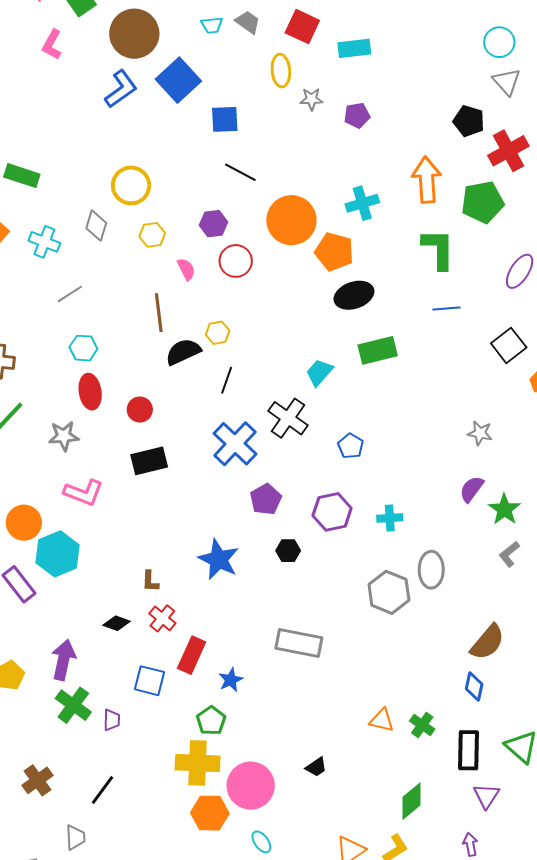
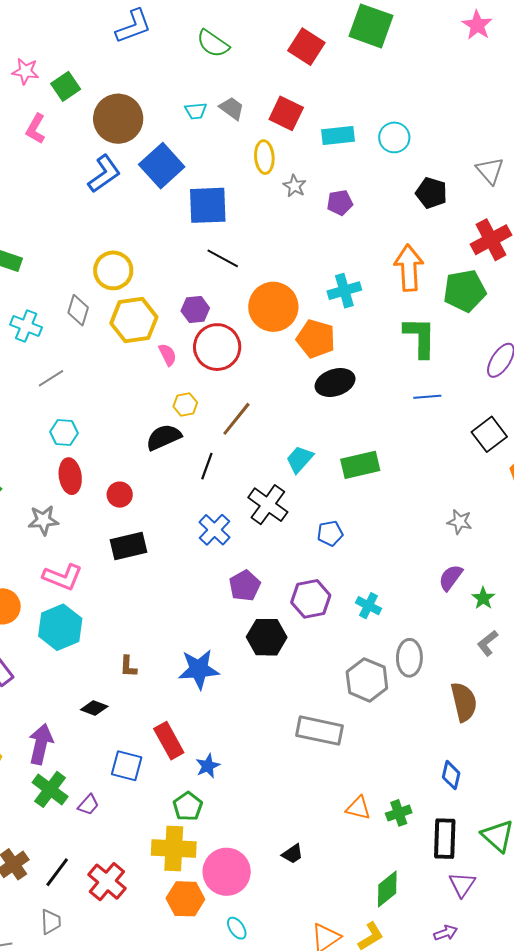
cyan circle: (499, 42) -> (394, 137), moved
gray star: (311, 99) -> (295, 186), turned 30
blue square: (225, 119) -> (208, 205), size x1.4
black pentagon: (469, 121) -> (431, 193), moved
yellow hexagon: (152, 235) -> (134, 320), size x1.8
red circle: (236, 261) -> (217, 347), size x1.4
brown line: (159, 313) -> (236, 419), moved, turned 45
yellow hexagon: (218, 333) -> (185, 405), moved
green rectangle: (378, 350) -> (360, 465), moved
blue cross: (235, 444) -> (215, 530), size x0.7
blue pentagon: (351, 446) -> (330, 533), turned 30
green star: (504, 509) -> (483, 598), size x0.7
cyan cross: (390, 518) -> (368, 606), turned 30
black hexagon: (288, 551) -> (267, 637), size x1.6
cyan hexagon: (58, 554) -> (60, 627), moved
blue star: (219, 559) -> (199, 669), moved, turned -30
red cross: (162, 618) -> (107, 882), moved, size x1.4
brown semicircle: (487, 642) -> (464, 702), moved, turned -54
gray rectangle: (299, 643) -> (319, 731), moved
red rectangle: (192, 655) -> (169, 741), turned -54
purple trapezoid: (112, 720) -> (88, 805), turned 40
green cross: (422, 725) -> (399, 813), turned 35
black line: (103, 790) -> (57, 872), moved
purple arrow: (470, 844) -> (446, 933), turned 80

